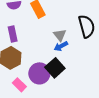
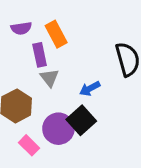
purple rectangle: (13, 34) -> (40, 55), moved
gray triangle: (60, 35) -> (49, 78), moved

